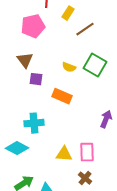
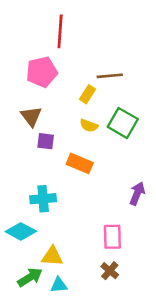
yellow rectangle: (68, 13) -> (88, 94), moved
brown line: (85, 29) -> (110, 76), turned 30
yellow triangle: (64, 154) -> (52, 256), moved

